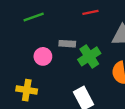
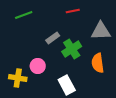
gray rectangle: (67, 44) -> (53, 38), turned -40
pink circle: (43, 56) -> (38, 66), moved

